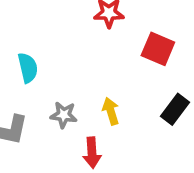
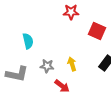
red arrow: (92, 153) -> (62, 86), turned -49

